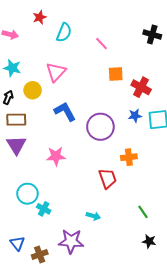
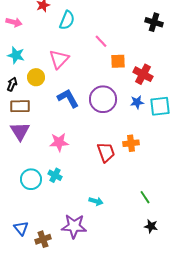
pink line: (101, 44) -> (101, 41), moved
purple circle: (100, 127) -> (103, 99), moved
red trapezoid: (108, 178) -> (106, 152), moved
cyan cross: (44, 209) -> (55, 175), moved

